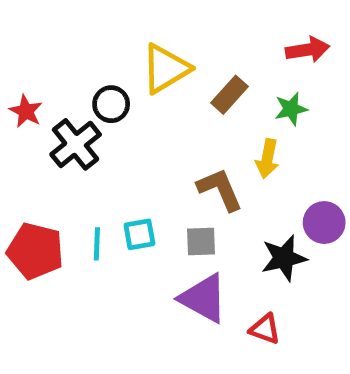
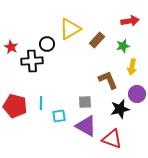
black cross: (76, 144) -> (32, 61), turned 35
yellow arrow: (267, 159) -> (132, 67), moved
brown L-shape: (220, 189) -> (108, 80), moved
cyan square: (139, 234) -> (59, 116), moved
red triangle: (265, 329) -> (112, 139), size x1.5

